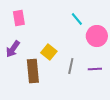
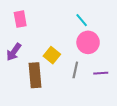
pink circle: (97, 36) -> (88, 42), moved

